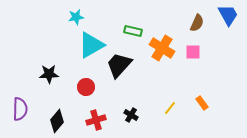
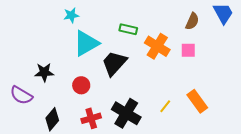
orange rectangle: (202, 103) -> (197, 101), size x1.6
purple semicircle: (20, 109) -> (21, 95), moved, turned 120
black cross: (131, 115) -> (126, 113), size x2.0

